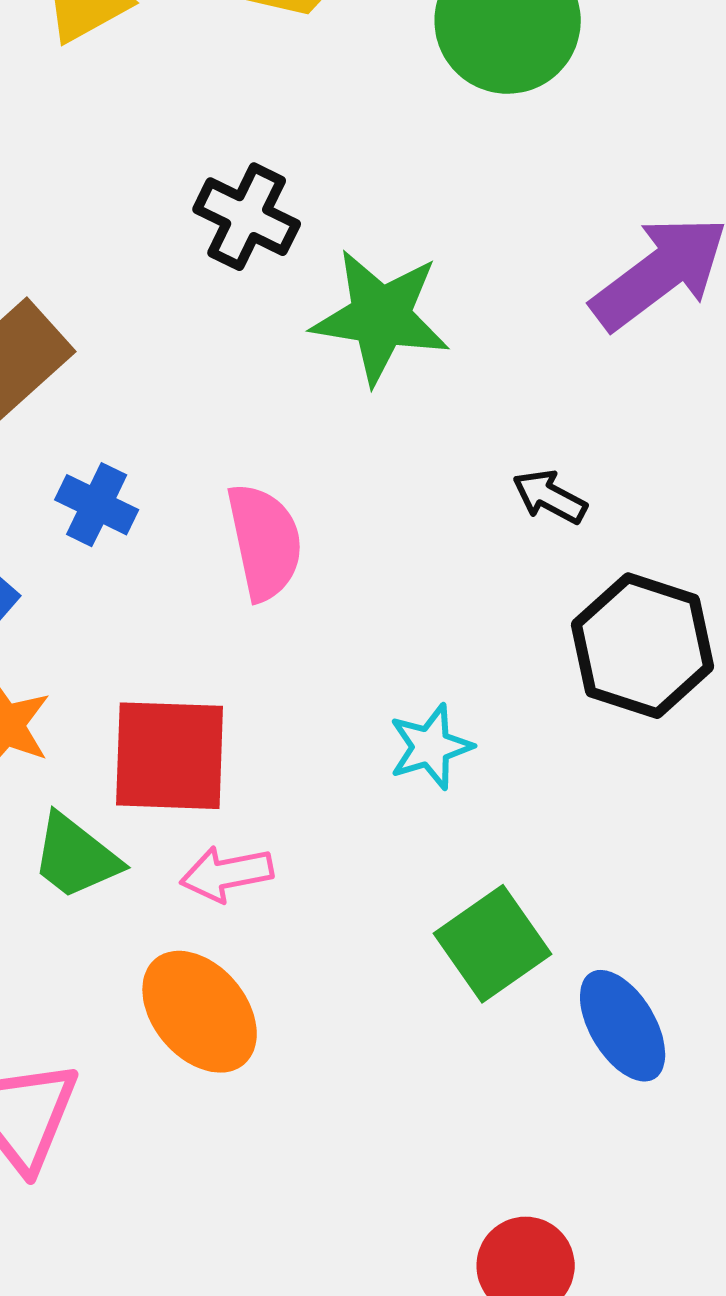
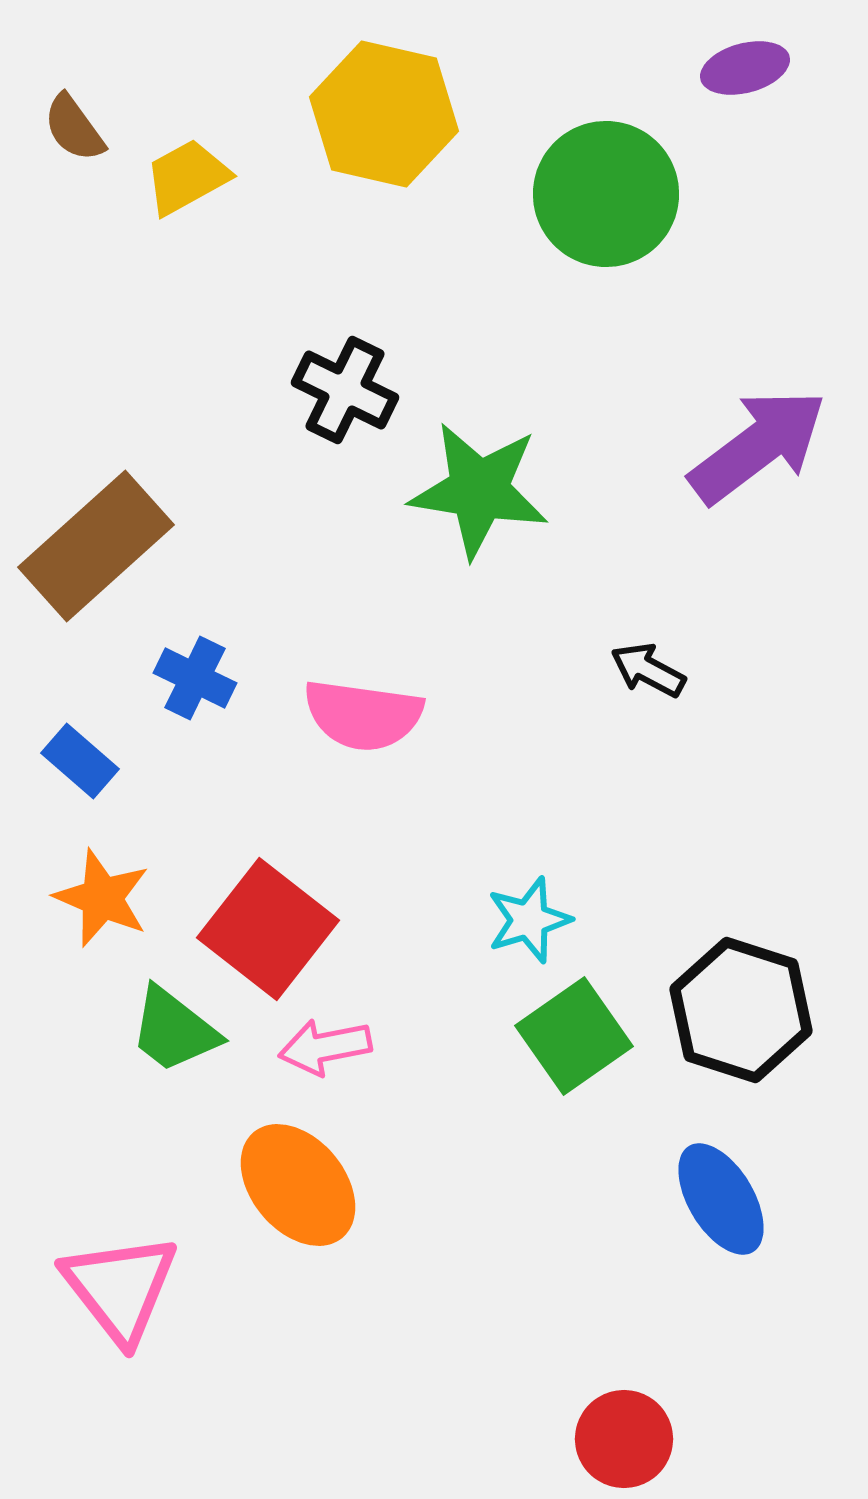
pink semicircle: (265, 542) -> (363, 715), turned 110
black hexagon: (643, 646) -> (741, 1010), moved
red square: (170, 756) -> (268, 929), turned 36
green square: (493, 944) -> (574, 1036), moved

